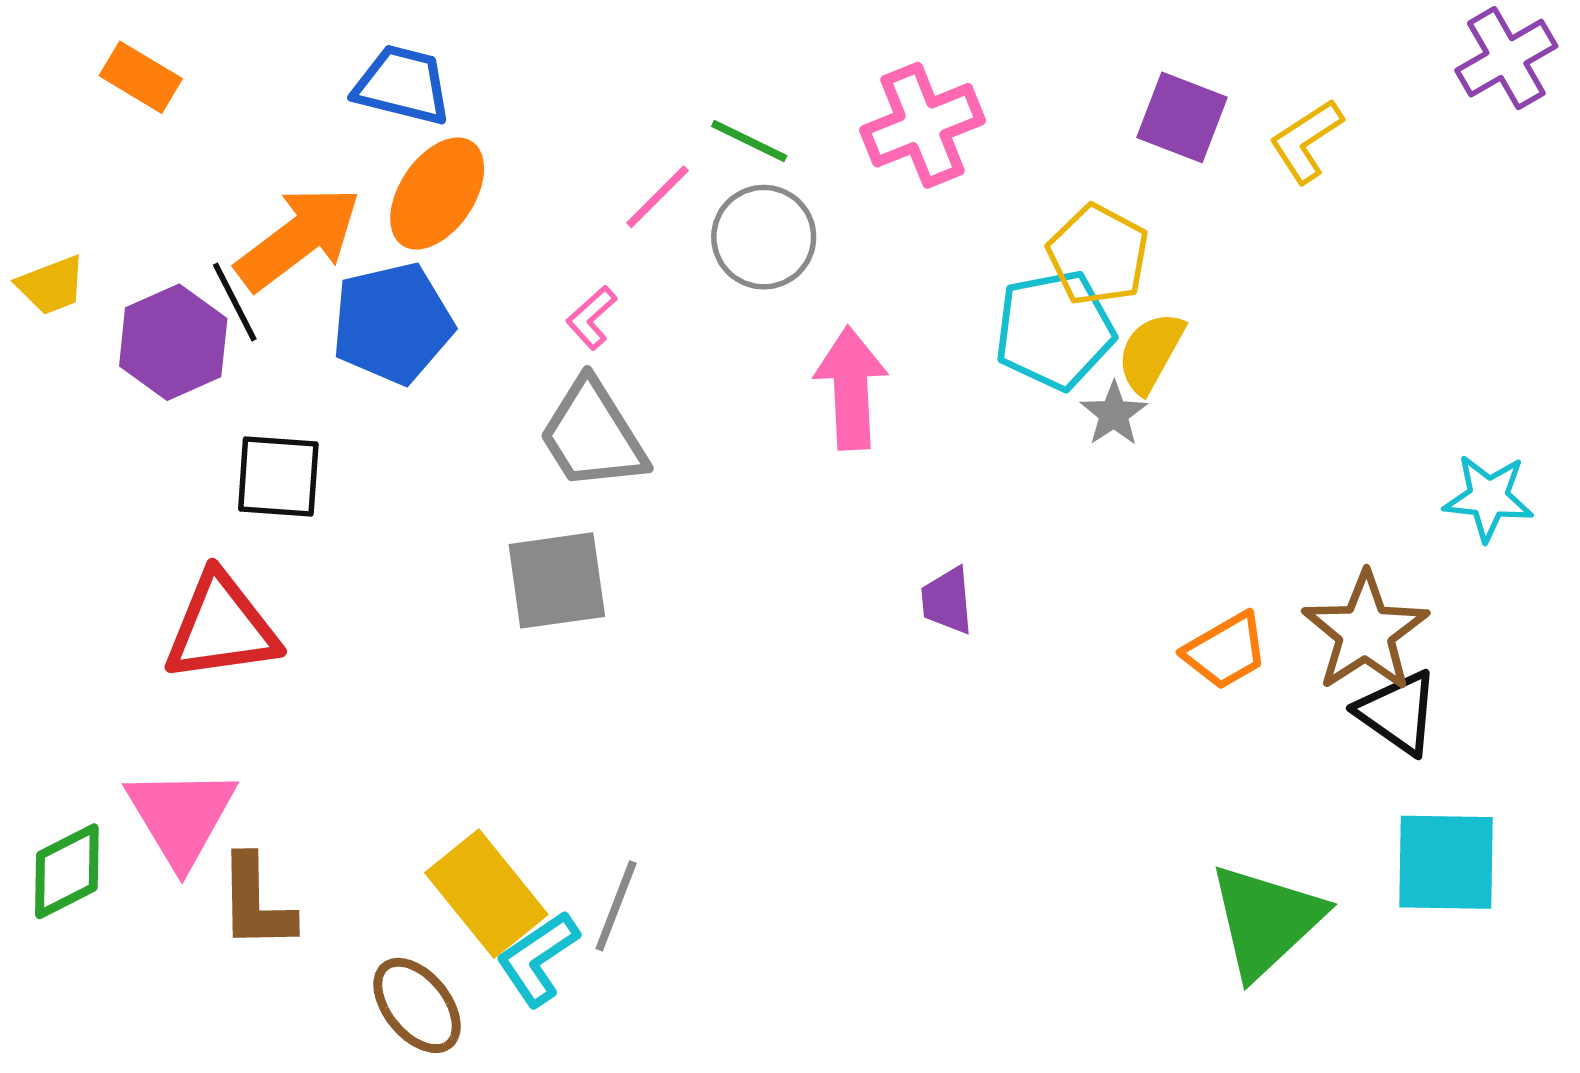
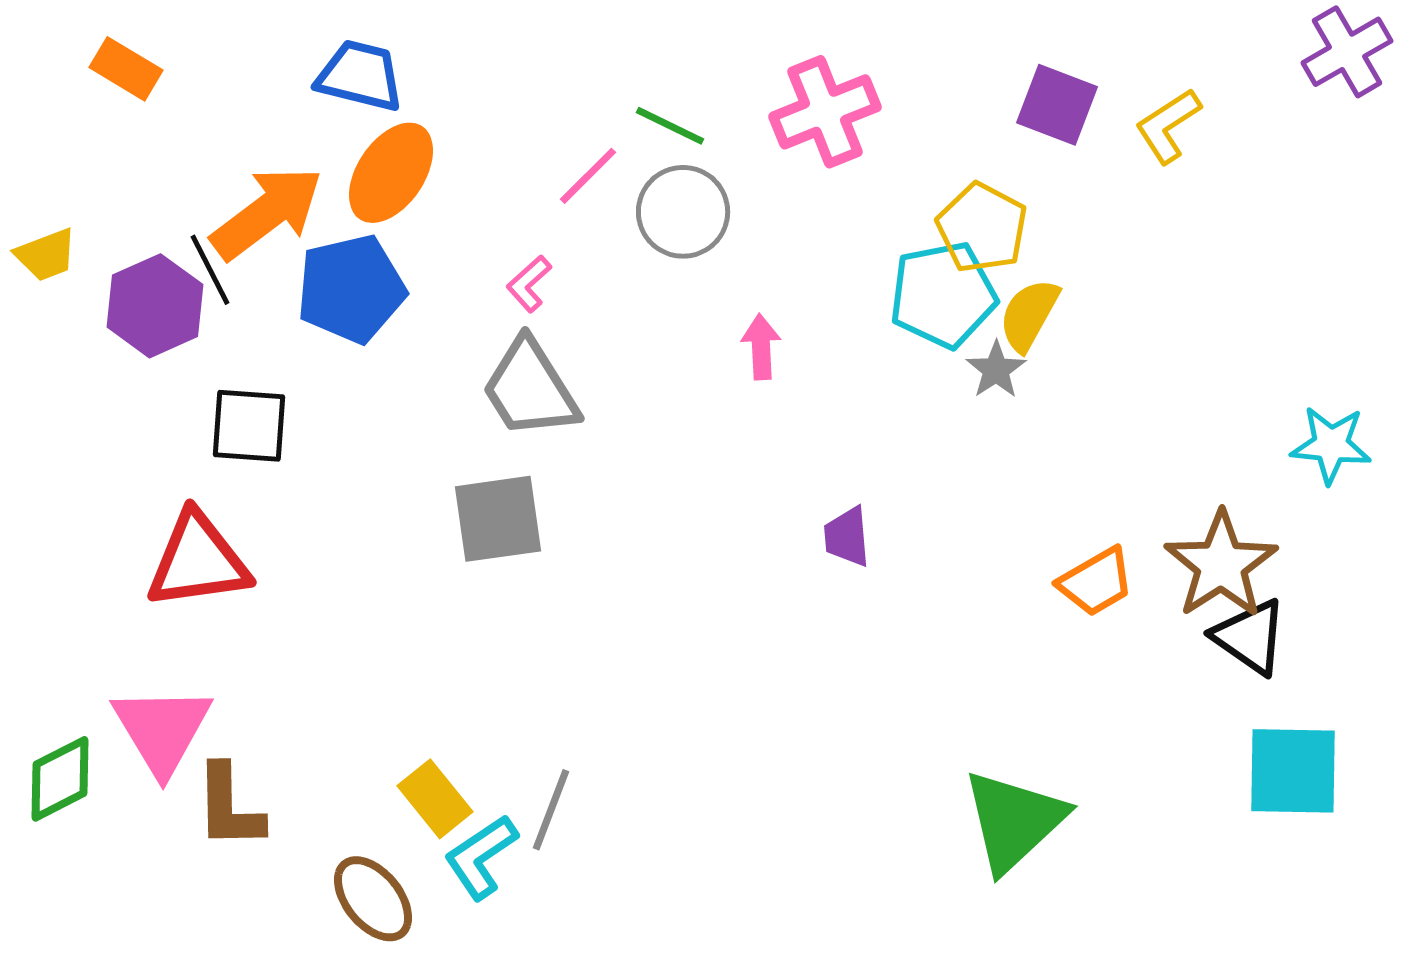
pink arrow: (851, 388) -> (761, 347), size x0.6
yellow rectangle: (486, 894) -> (435, 799), size x0.7
green triangle: (1266, 920) -> (1014, 821), moved

